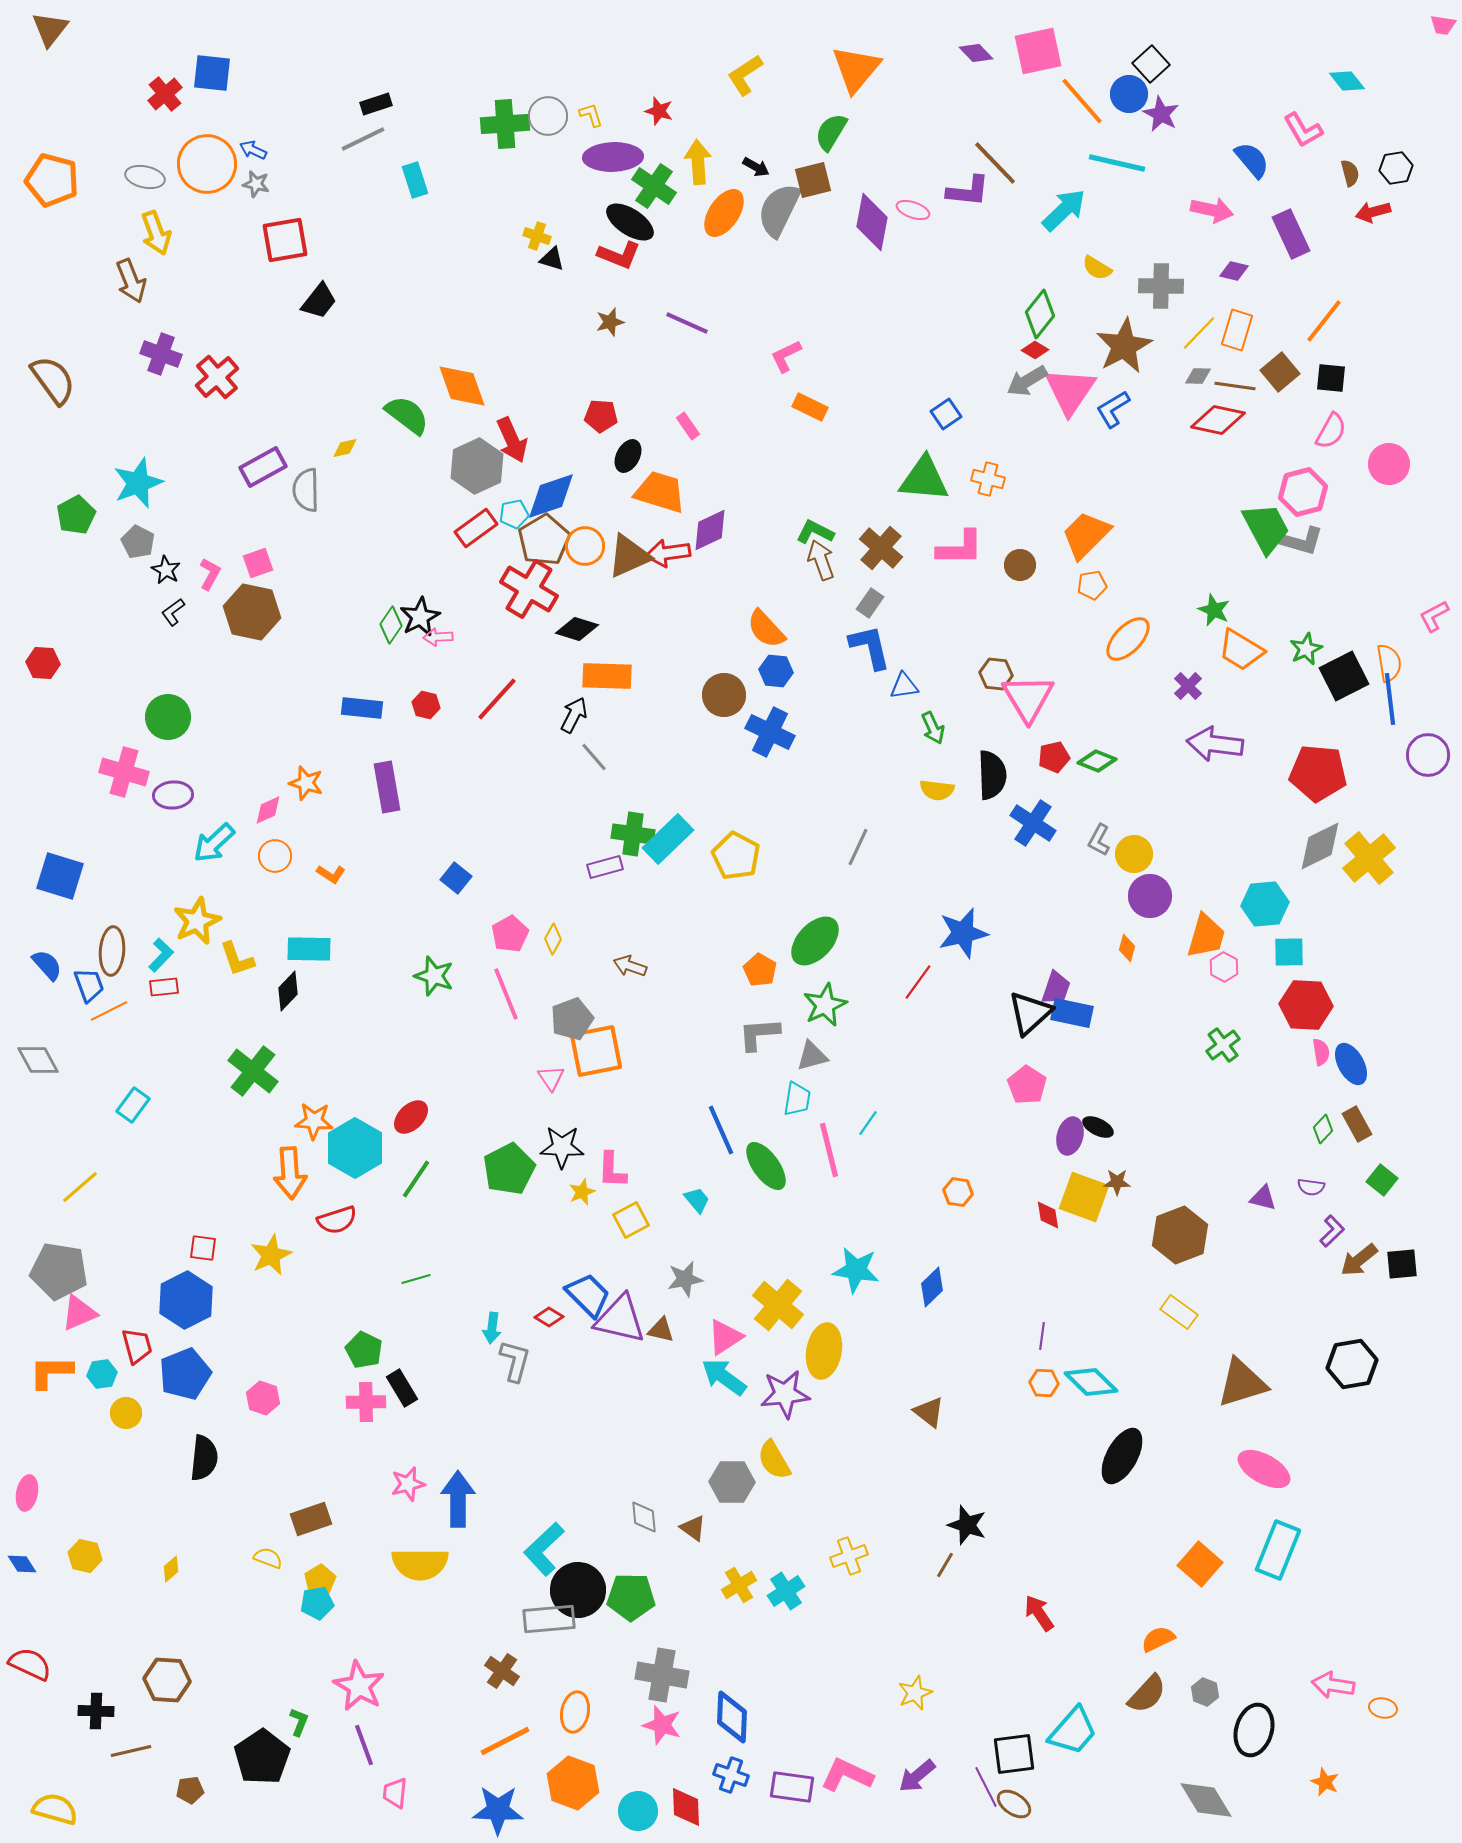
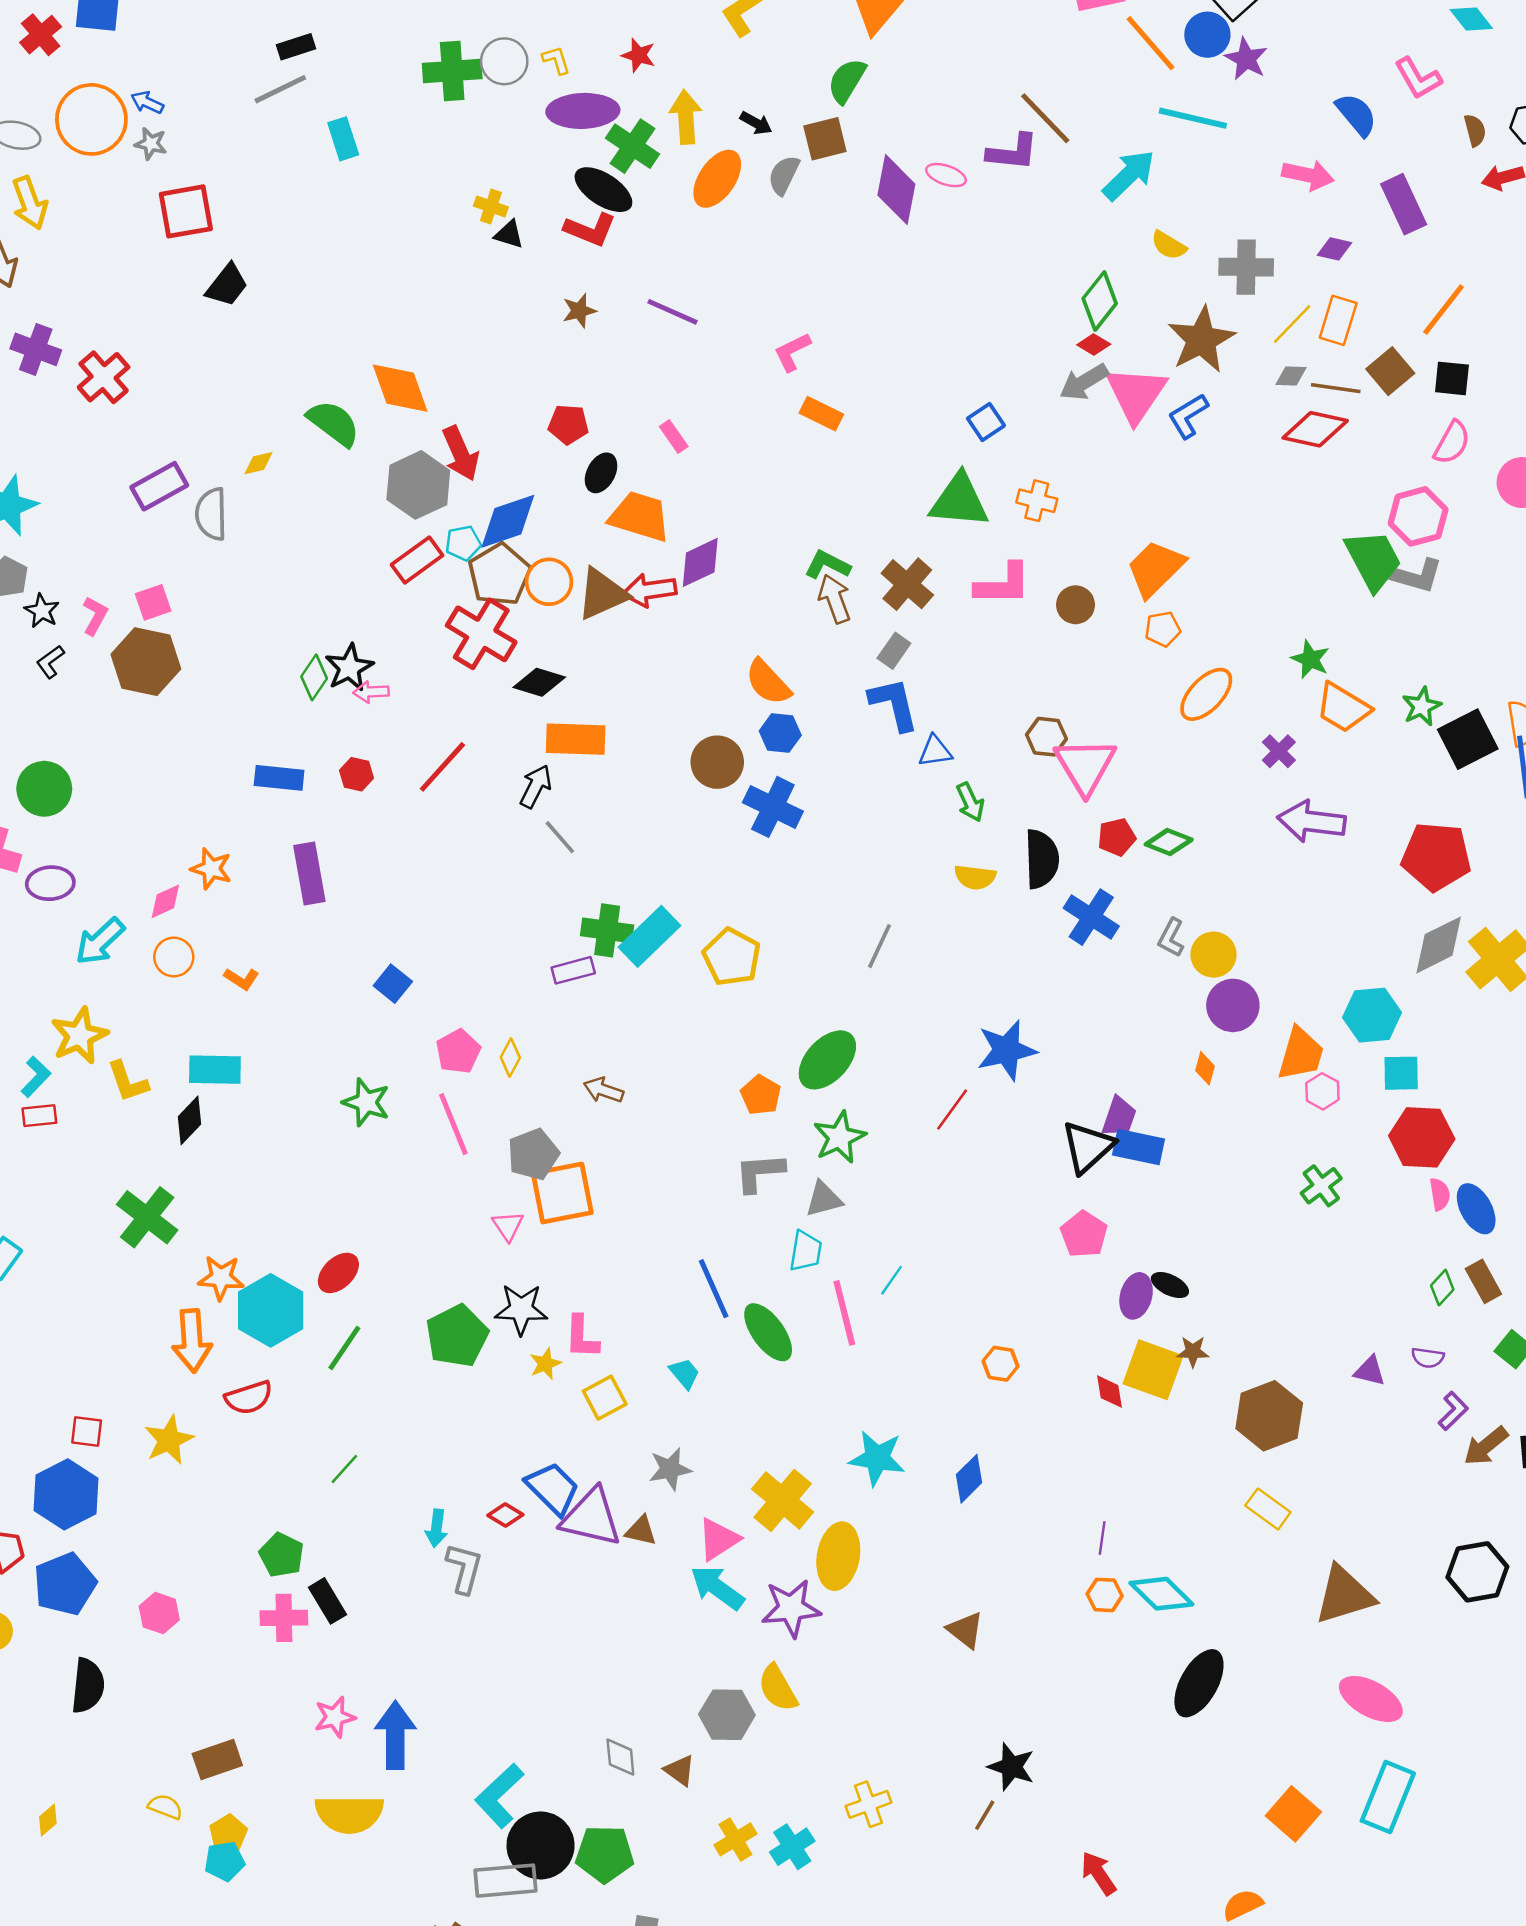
gray semicircle: (779, 210) -> (784, 175), size x0.6
green line: (416, 1279) -> (344, 1469), turned -32

